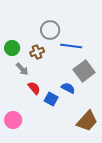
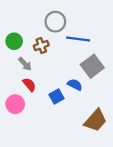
red semicircle: (34, 88) -> (29, 85), moved
blue square: (51, 99) -> (56, 97), turned 32
pink circle: (13, 120) -> (15, 104), moved

